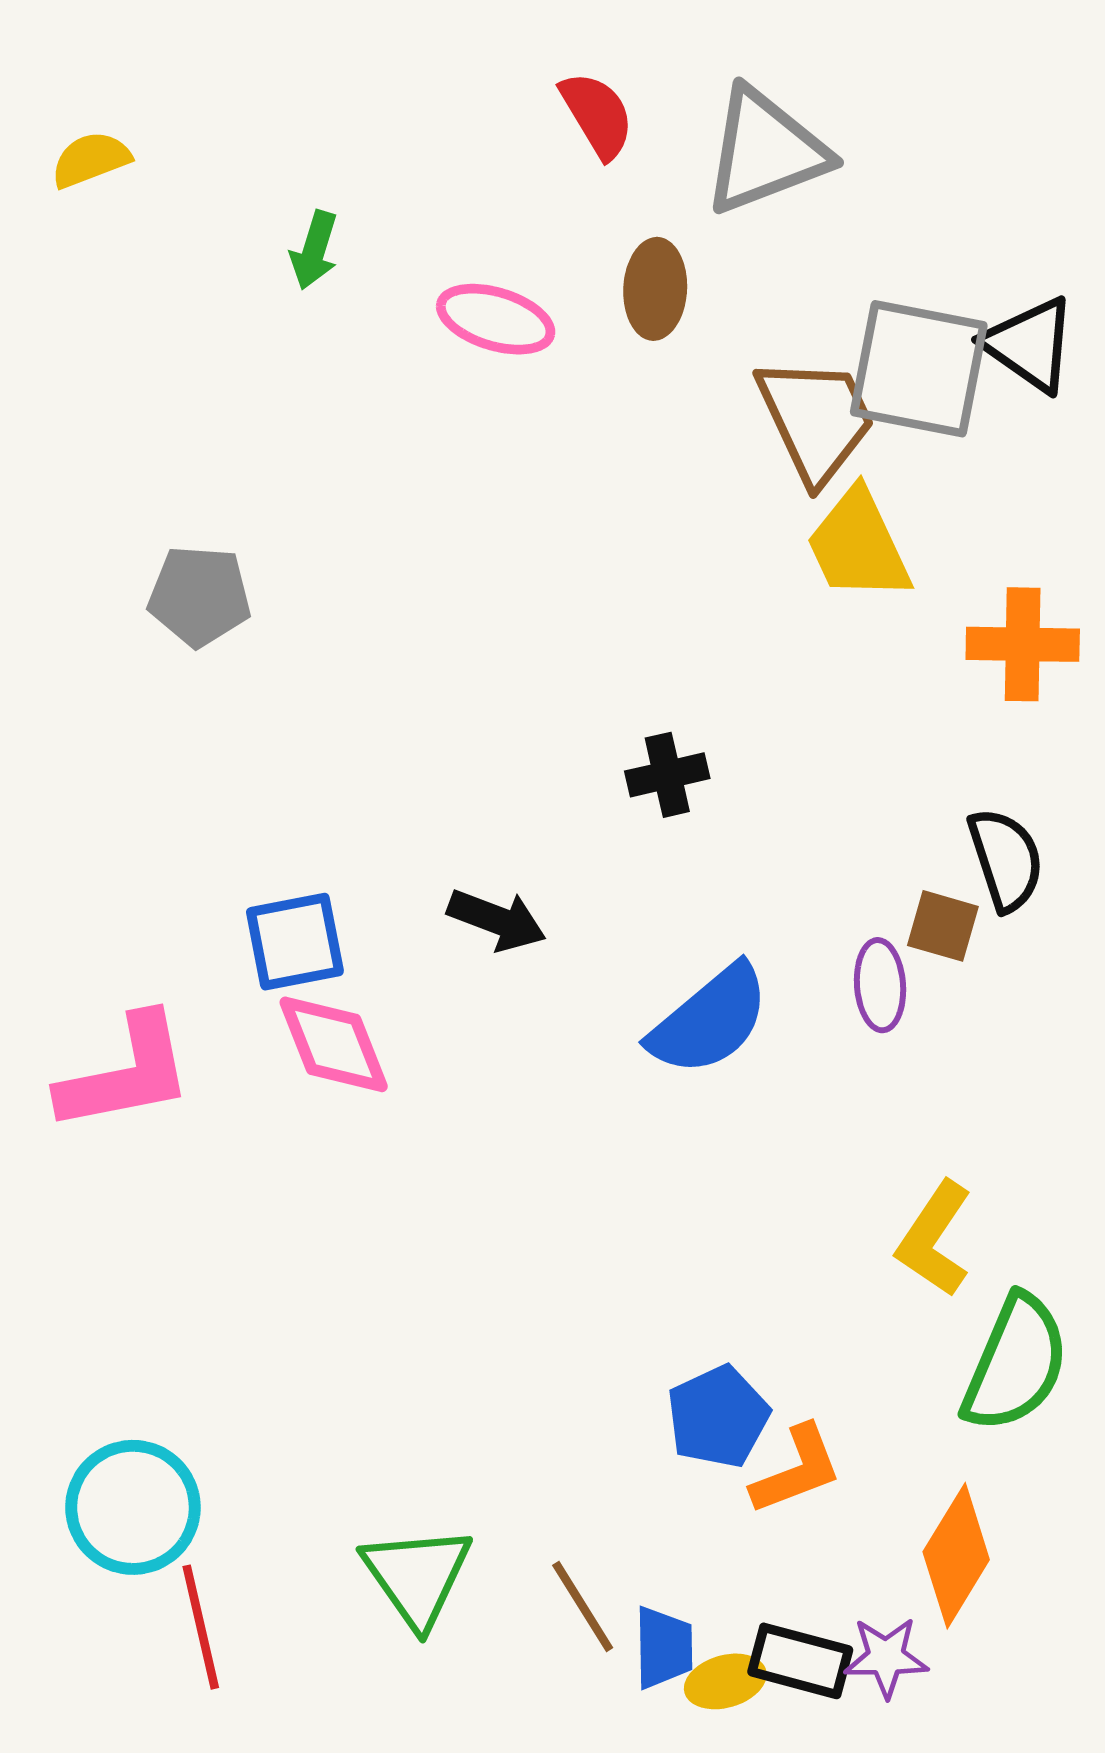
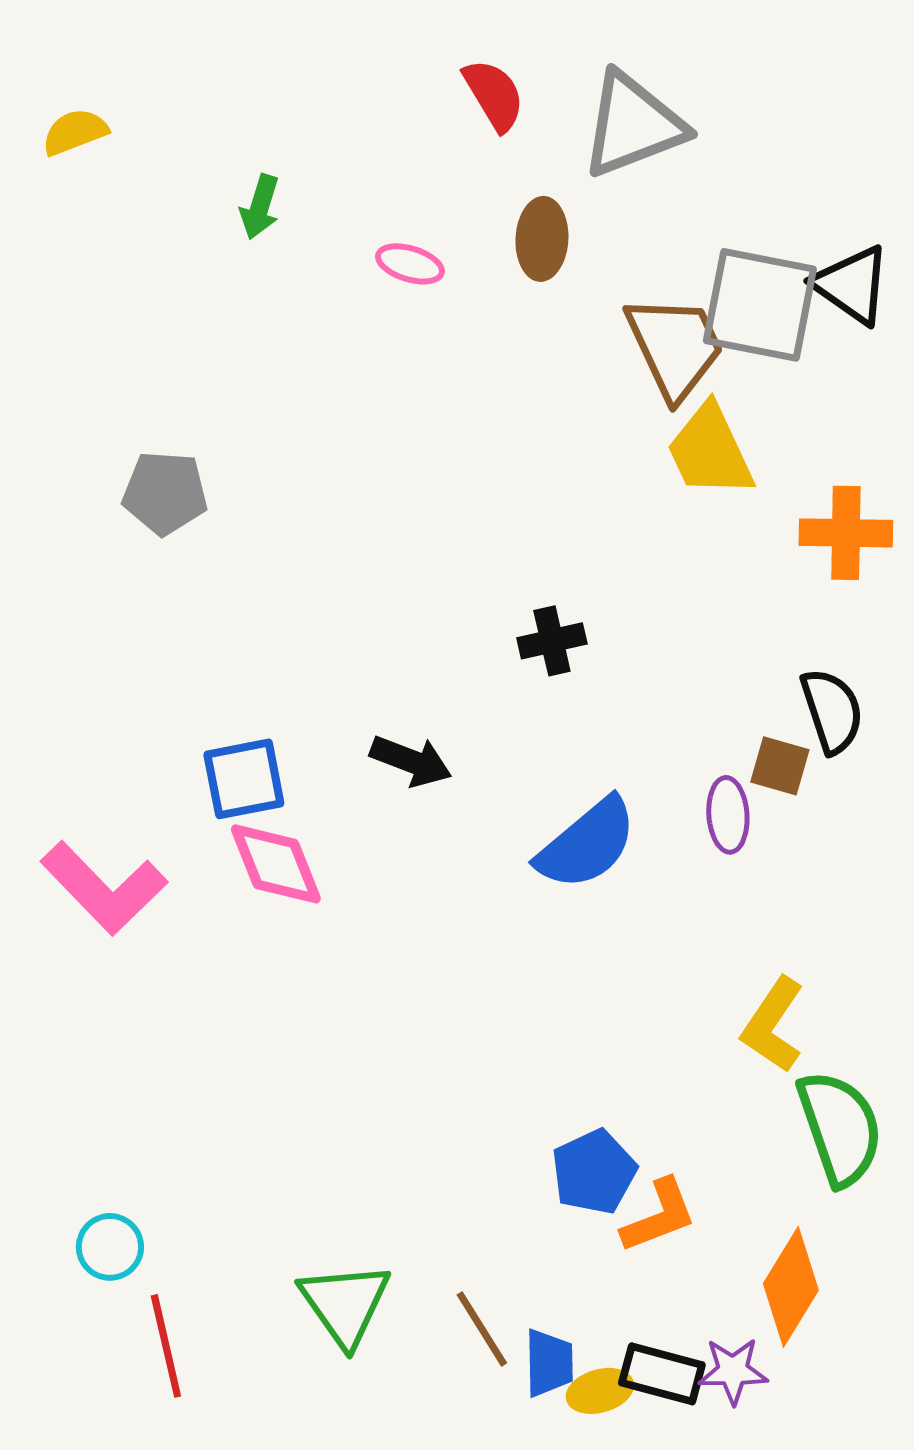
pink ellipse: (496, 319) -> (410, 264), size x0.7
pink L-shape: (126, 1073) -> (104, 888), turned 57
green semicircle: (1015, 1364) -> (840, 1128), turned -42
cyan circle: (133, 1507) -> (110, 1247), size x0.6

